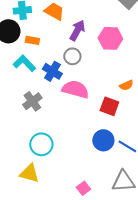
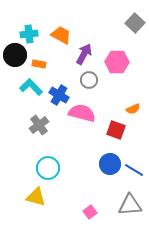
gray circle: (72, 56) -> (89, 80), moved

